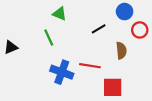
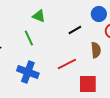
red line: (90, 66) -> (67, 64), turned -36
blue cross: (62, 72) -> (28, 72), moved

